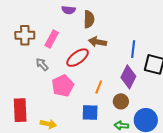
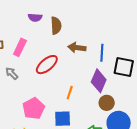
brown arrow: (98, 42) -> (77, 48), moved
pink pentagon: (63, 86) -> (34, 108), moved
brown circle: (121, 101) -> (107, 103), moved

